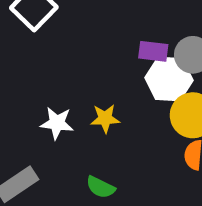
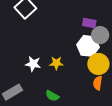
purple rectangle: (153, 51) -> (89, 23), moved

